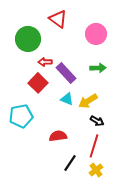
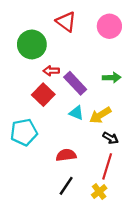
pink circle: (96, 34) -> (109, 26), moved
black line: (70, 163) -> (66, 186), moved
yellow cross: (96, 170) -> (99, 192), moved

